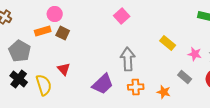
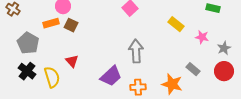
yellow rectangle: (168, 43) -> (176, 24), moved
pink star: (195, 54) -> (202, 37), moved
orange cross: (136, 87) -> (138, 87), moved
orange star: (164, 92) -> (172, 84), size x1.5

